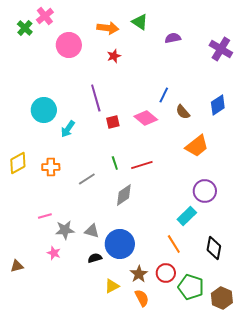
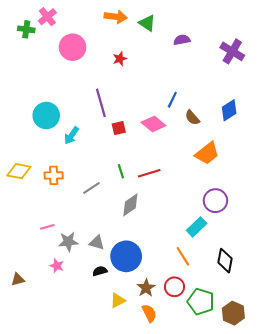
green cross: (25, 28) -> (26, 29), turned -35
orange arrow: (108, 28) -> (116, 17), moved
yellow diamond: (18, 163) -> (19, 171), turned 40

